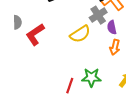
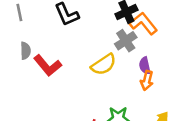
purple semicircle: (112, 27) -> (145, 66), moved
red L-shape: (35, 34) -> (48, 66), turned -95

